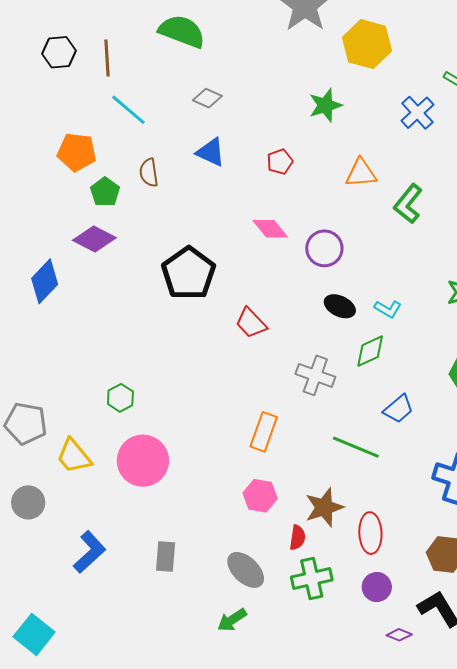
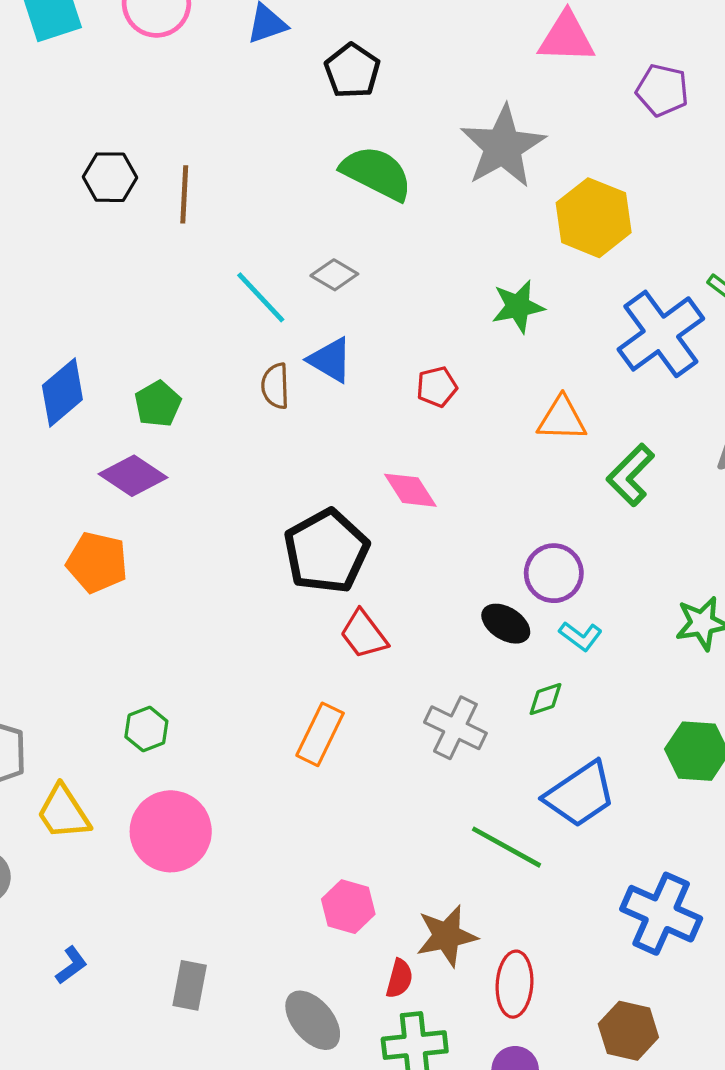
green semicircle: (182, 31) -> (377, 173), moved
cyan line: (128, 110) -> (261, 297), moved
blue cross: (417, 113) -> (661, 334), size x1.6
orange pentagon: (77, 152) -> (97, 562), moved
brown semicircle: (149, 173) -> (275, 386), moved
purple circle: (324, 248) -> (554, 573), moved
black pentagon: (189, 273) -> (326, 551), moved
blue diamond: (45, 281) -> (62, 392), moved
green diamond: (370, 351) -> (546, 699), size x0.7
blue trapezoid: (399, 409) -> (580, 794), size x1.5
orange rectangle: (264, 432) -> (320, 734), moved
blue L-shape: (90, 552) -> (71, 965), size x0.6

